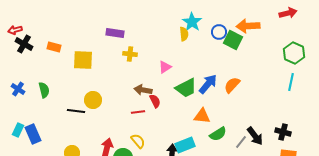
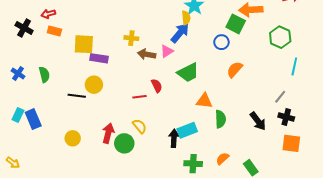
red arrow: (15, 30) -> (48, 14), moved
blue circle: (219, 32) -> (221, 42), moved
purple rectangle: (115, 33) -> (99, 58), moved
green hexagon: (294, 53) -> (280, 37), moved
blue arrow: (208, 84) -> (180, 33), moved
brown arrow: (143, 90) -> (147, 54), moved
green semicircle: (218, 134) -> (220, 119), turned -60
gray line: (241, 142) -> (280, 97), moved

